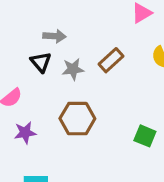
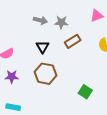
black triangle: (41, 62) -> (42, 47), moved
gray star: (73, 69) -> (61, 22), moved

